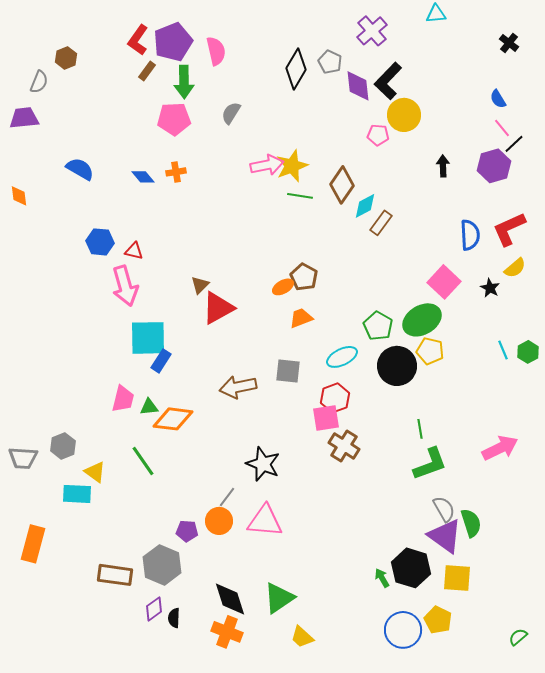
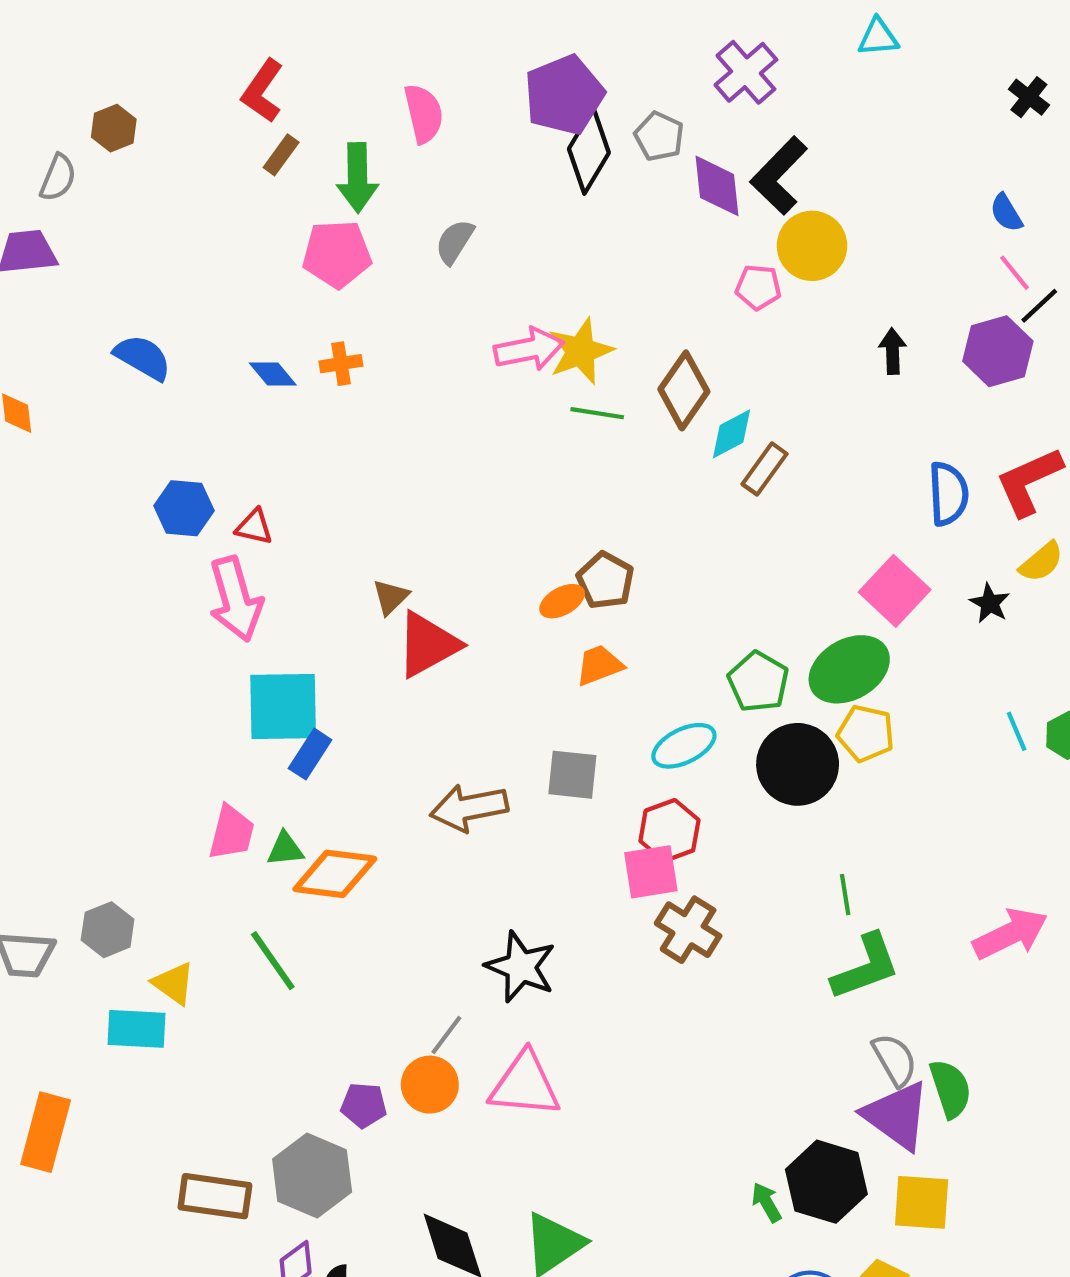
purple pentagon: (173, 42) -> (564, 95), moved

